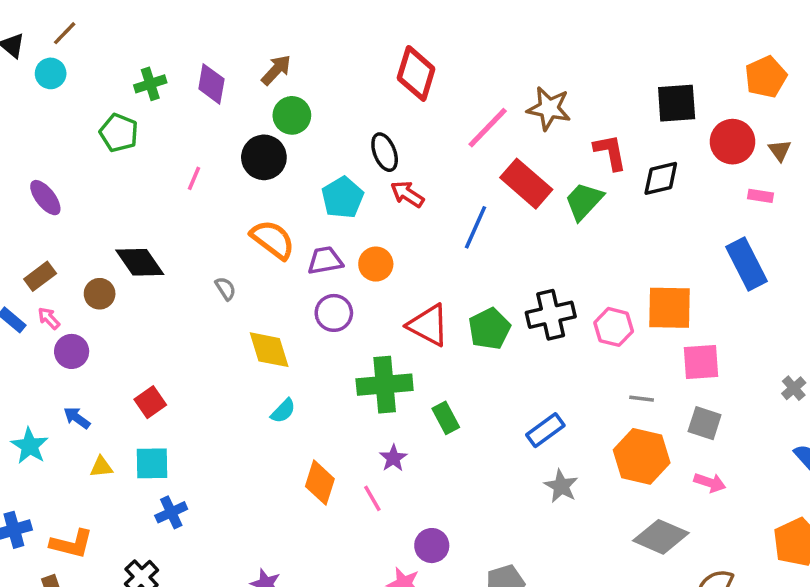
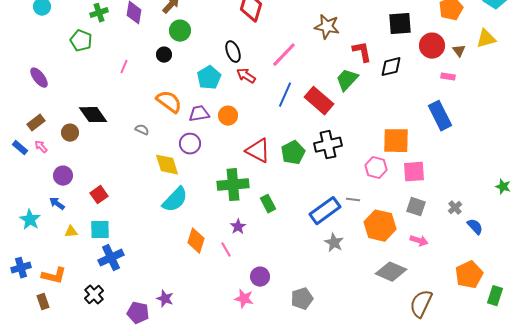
pink line: (488, 128) -> (284, 55), moved
black circle: (264, 157) -> (164, 55), size x0.6
red rectangle: (526, 184) -> (319, 101), moved
gray semicircle: (225, 288) -> (142, 130), turned -32
purple circle: (334, 313) -> (190, 144), moved
pink hexagon: (614, 327) -> (376, 168), moved
purple circle: (72, 351) -> (63, 176), moved
gray cross: (794, 388) -> (455, 208), moved
gray line: (642, 399) -> (353, 200), moved
cyan semicircle: (283, 411) -> (175, 200), size x1.8
blue rectangle: (545, 430) -> (325, 211), size x1.4
blue cross: (171, 512) -> (111, 258), size x1.4

